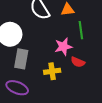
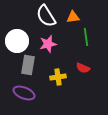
pink star: (63, 47) -> (48, 44), moved

